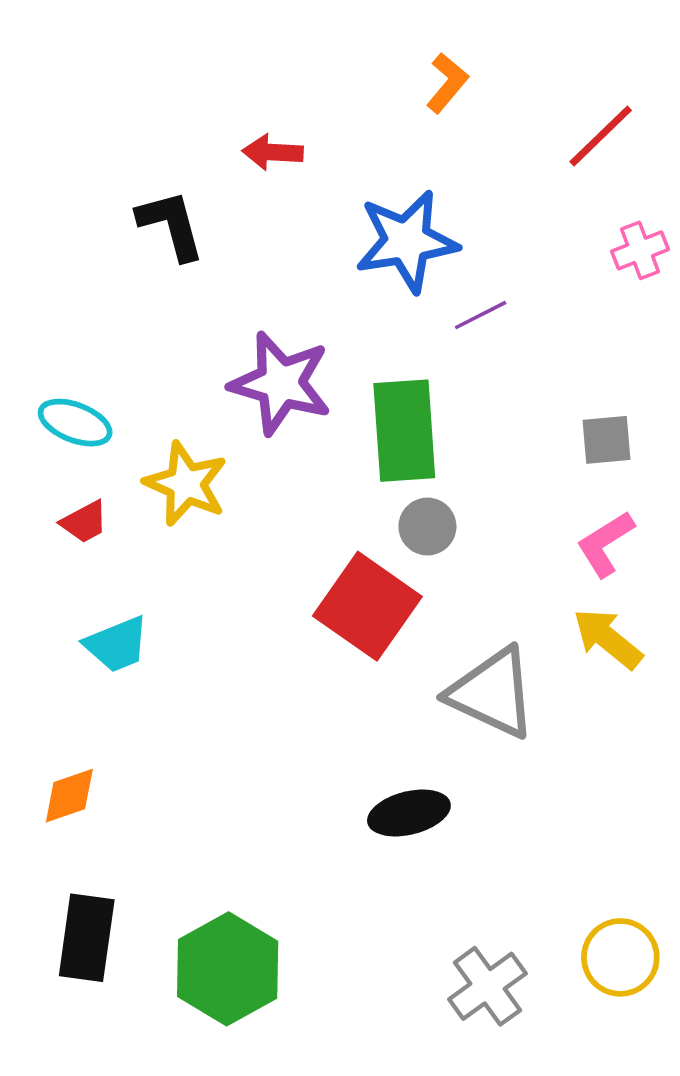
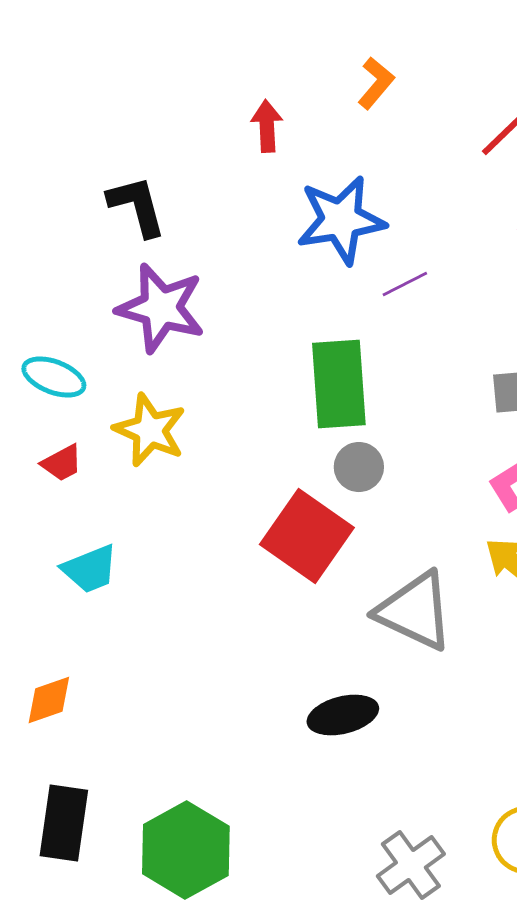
red arrow: (273, 152) -> (267, 126), moved, turned 84
purple star: (281, 383) -> (161, 308), moved

